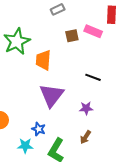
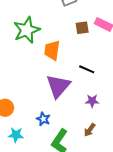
black line: (93, 77) -> (87, 69), moved
cyan star: (25, 146) -> (16, 135), moved

